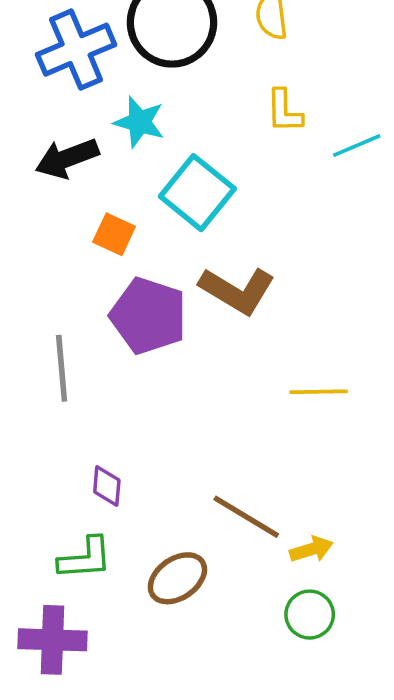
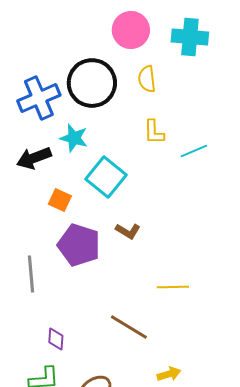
brown L-shape: (237, 290) -> (128, 231), size x0.6
brown line: (246, 517) -> (129, 327), moved

